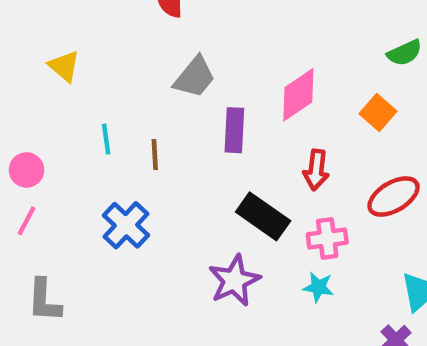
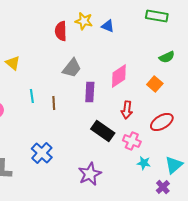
blue cross: (126, 225) -> (42, 153), moved
pink cross: (327, 239) -> (132, 141), turned 30
purple star: (234, 281) -> (90, 174), moved
cyan star: (318, 287) -> (144, 163), moved

